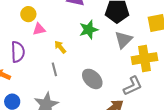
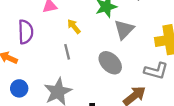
gray triangle: (123, 40) -> (124, 29), moved
gray L-shape: (133, 86) -> (156, 71), turned 40

